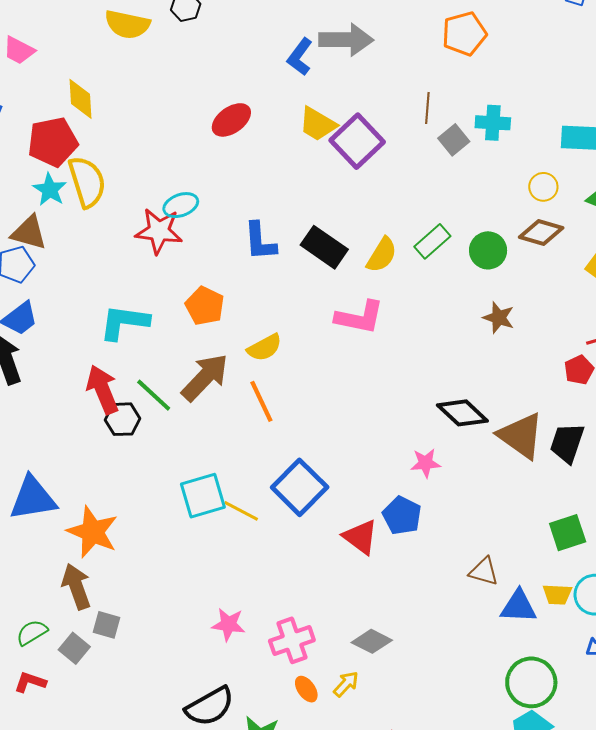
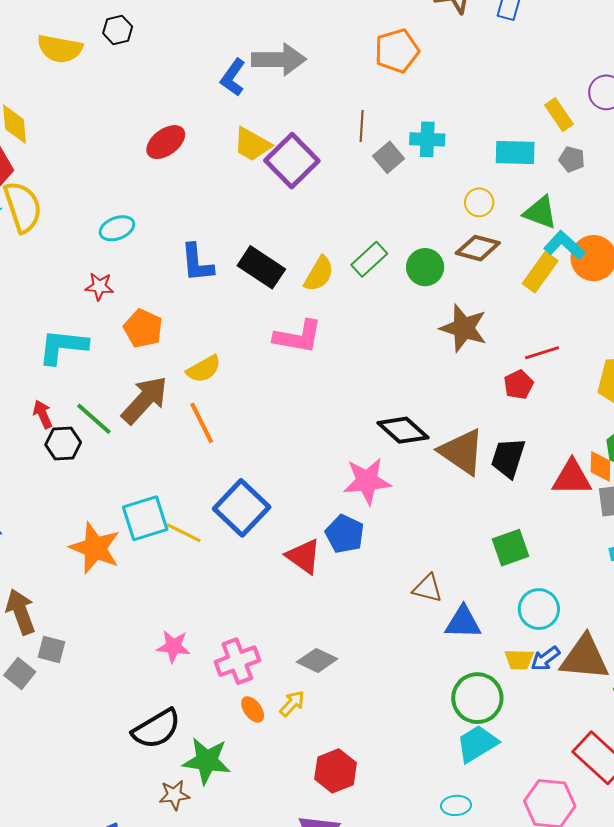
red star: (159, 231) -> (99, 286), moved, size x0.6
brown star: (499, 318) -> (464, 328), moved, size x1.5
red arrow: (103, 390) -> (43, 414), size x0.6
pink star: (426, 463) -> (367, 481), size x1.6
orange star: (93, 532) -> (95, 548), moved
yellow trapezoid: (557, 594) -> (519, 660), moved

